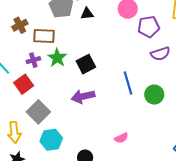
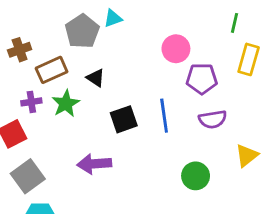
black triangle: (87, 14) -> (96, 78), moved, turned 32
brown rectangle: (44, 36) -> (52, 70), turned -35
black square: (86, 64) -> (124, 119), moved
blue line: (128, 83) -> (164, 116), moved

